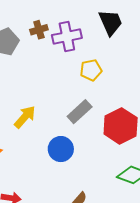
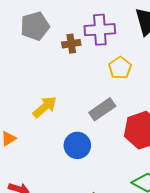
brown cross: (39, 30) -> (71, 44), moved
yellow pentagon: (91, 70) -> (120, 68), turned -30

